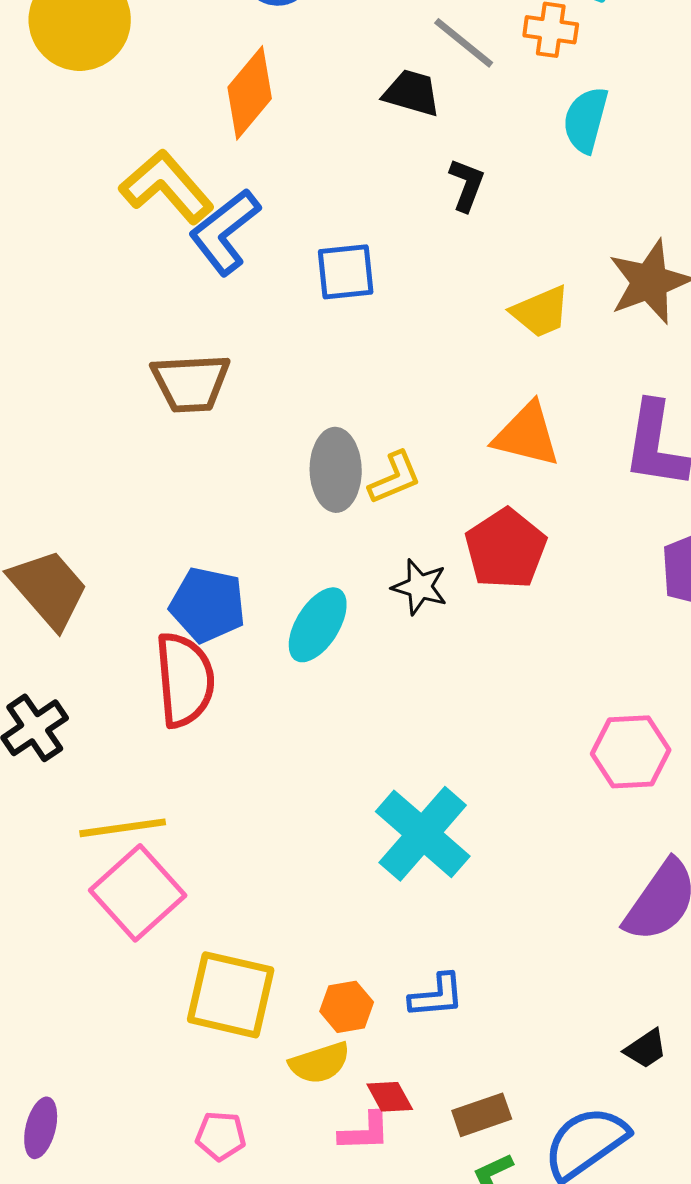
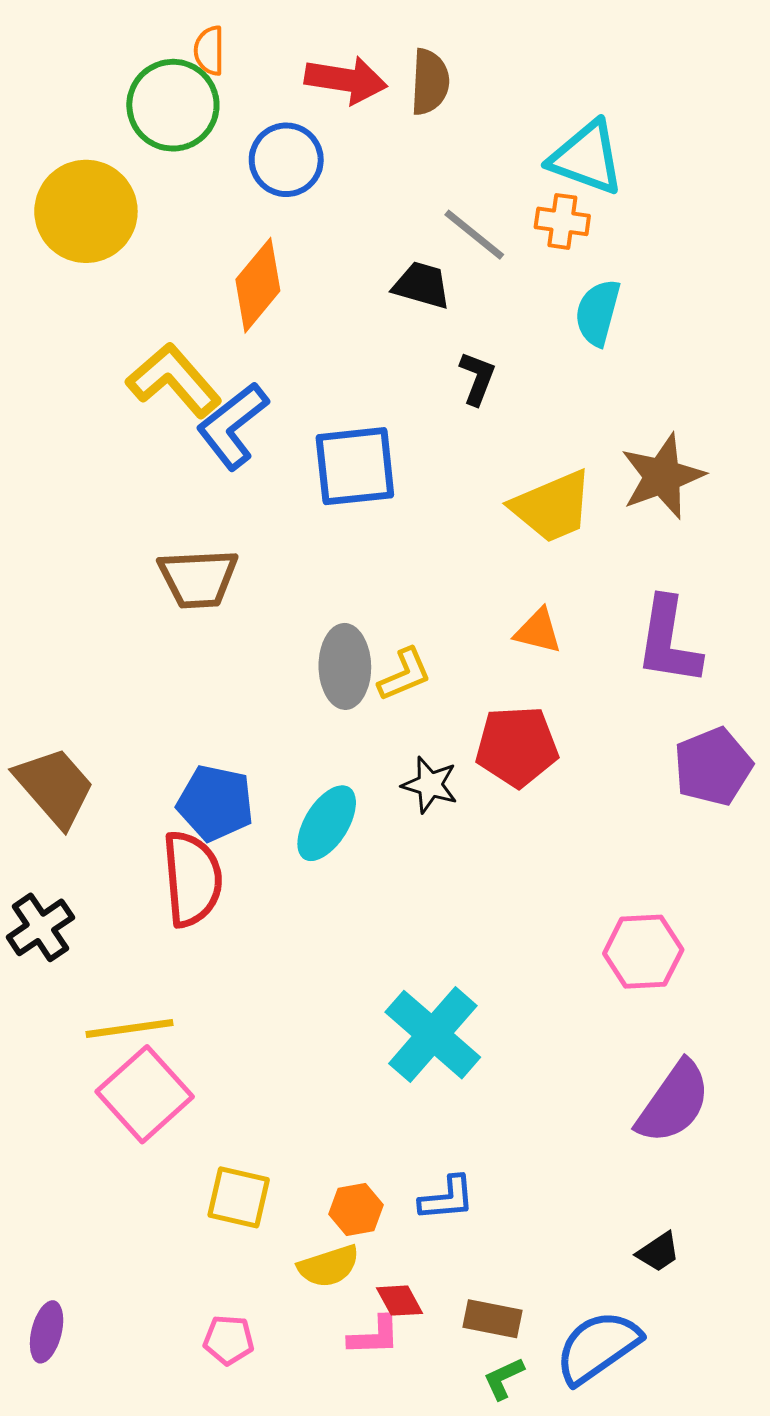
blue square: (346, 272) -> (355, 466), size x1.4
yellow trapezoid: (541, 312) -> (552, 507), size x1.4
orange triangle: (527, 435) -> (538, 631), size x0.7
red pentagon: (506, 549) -> (517, 746), turned 30
yellow square: (231, 995) -> (239, 1197), size x0.7
brown rectangle: (482, 1115) -> (493, 1319), turned 30

